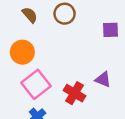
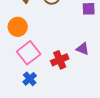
red cross: (74, 93) -> (60, 60), turned 36

